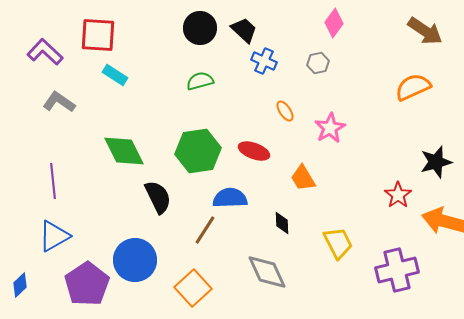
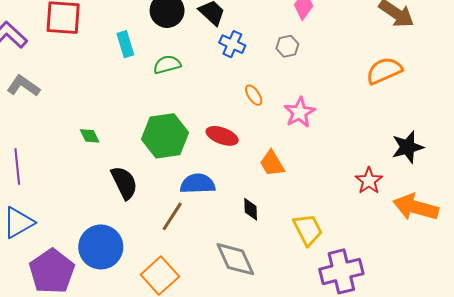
cyan rectangle: (115, 75) -> (125, 44), moved, turned 40
green diamond: (124, 151) -> (90, 136), size x0.5
purple cross: (397, 270) -> (341, 271), moved

